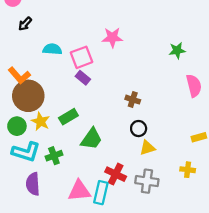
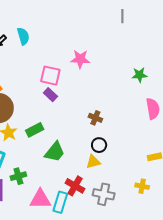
cyan semicircle: (52, 49) -> (23, 36), moved, turned 66
pink square: (81, 57) -> (50, 76), turned 30
yellow triangle: (147, 148) -> (93, 162), moved
green cross: (54, 156) -> (18, 176), moved

